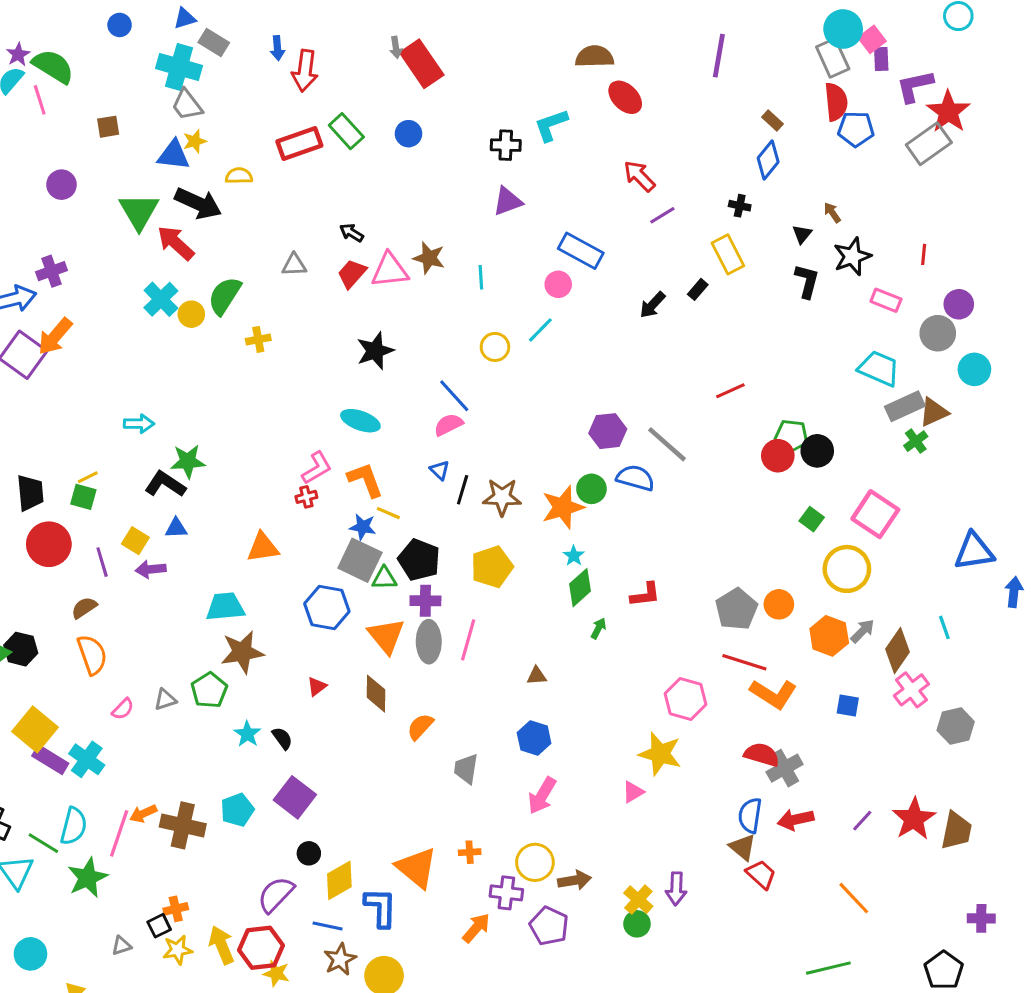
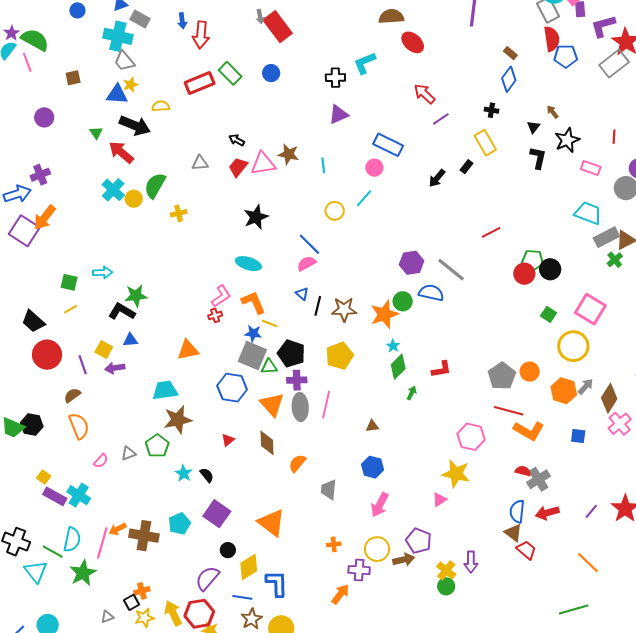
green triangle: (139, 211) -> (96, 133), size x0.5
black trapezoid: (30, 493) -> (33, 321), turned 140
green square: (83, 497) -> (69, 282), moved
yellow square: (35, 729) -> (44, 477), size x0.5
red semicircle: (762, 755) -> (523, 471), size x0.7
orange triangle: (417, 868) -> (271, 523), moved
purple pentagon: (549, 926) -> (419, 541), moved

